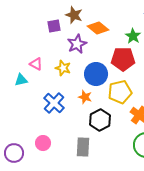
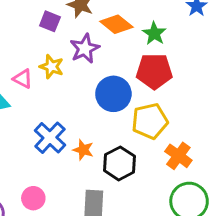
purple square: (54, 26) -> (50, 21), turned 32
green star: (133, 36) -> (154, 33), moved
yellow star: (63, 68) -> (51, 67), moved
orange star: (85, 97) -> (83, 150), moved

